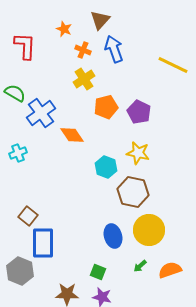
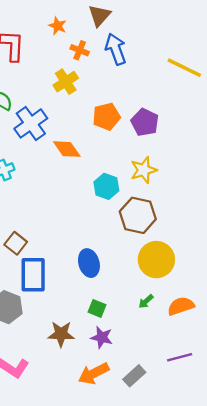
yellow cross: (84, 79) -> (66, 82), moved
yellow star: (138, 153) -> (144, 170), turned -30
blue ellipse: (113, 236) -> (89, 263), moved

